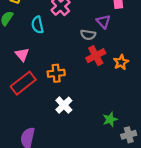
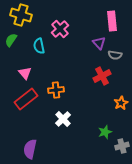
gray semicircle: (88, 35) -> (115, 55), moved
red cross: (96, 56) -> (102, 76), moved
orange star: (121, 62) -> (121, 103), moved

